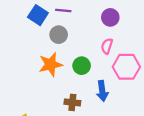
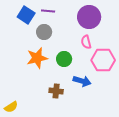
purple circle: (110, 17) -> (89, 17), size x1.5
pink semicircle: (107, 46) -> (86, 42), turned -32
blue arrow: (102, 91) -> (82, 81), turned -66

